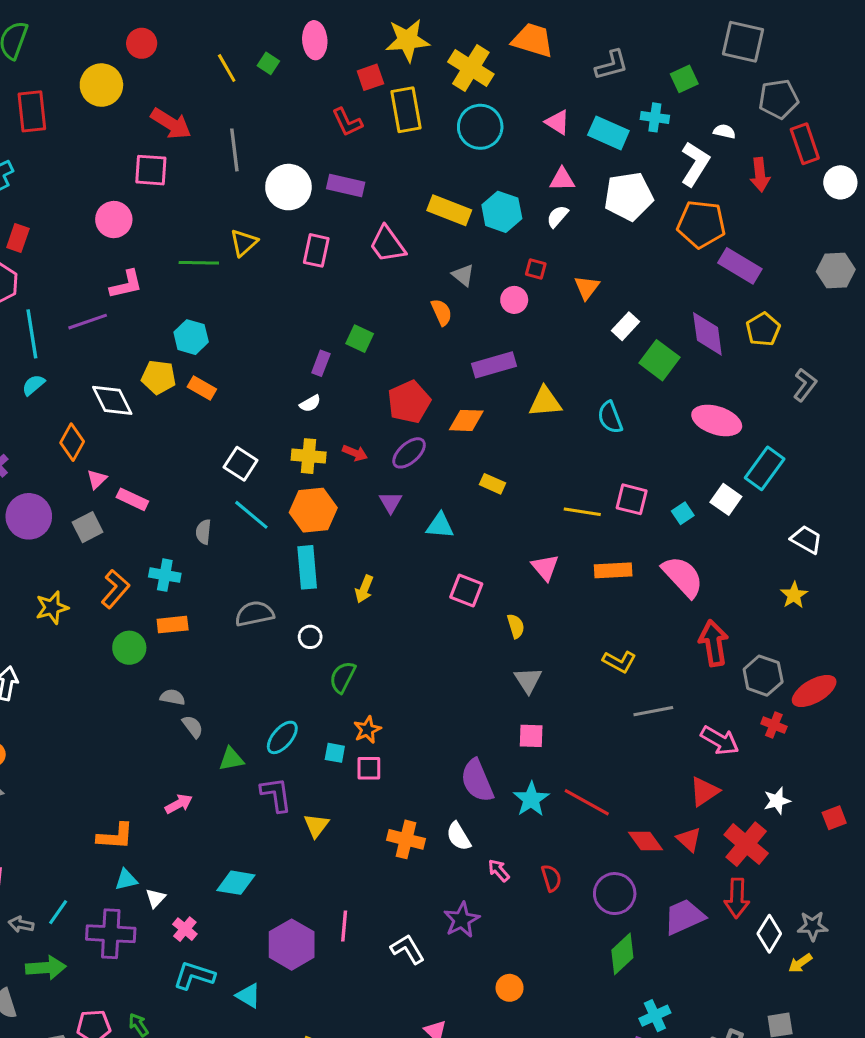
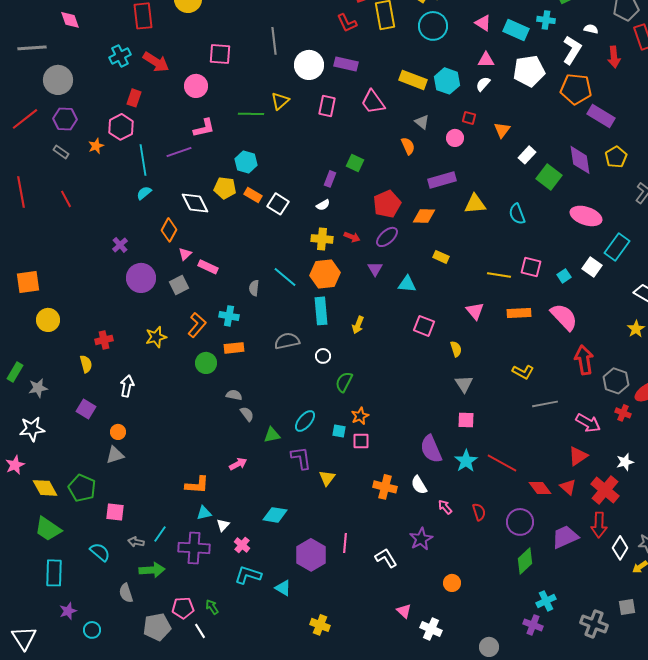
red arrow: (171, 124) -> (156, 62), moved
white square: (241, 464) -> (278, 204), moved

